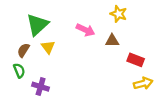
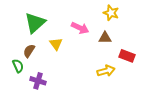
yellow triangle: (48, 47) -> (56, 44), moved
brown semicircle: (23, 50) -> (29, 51), moved
yellow arrow: (143, 83) -> (106, 71), moved

